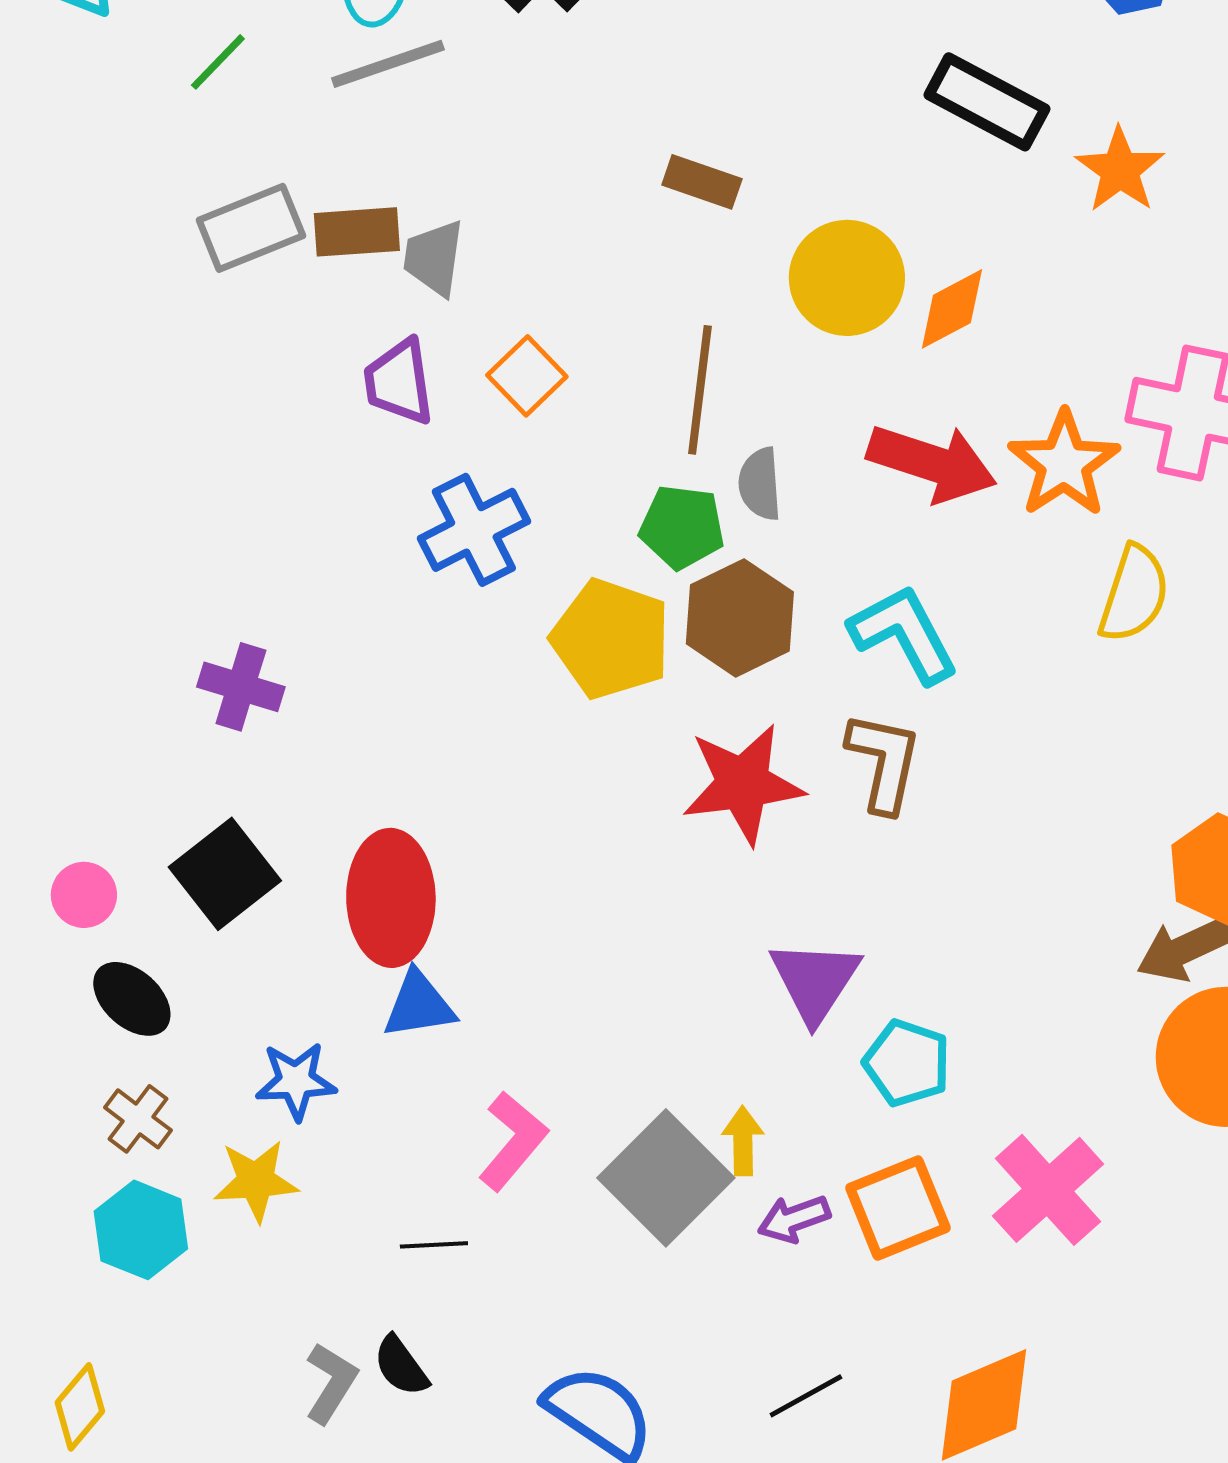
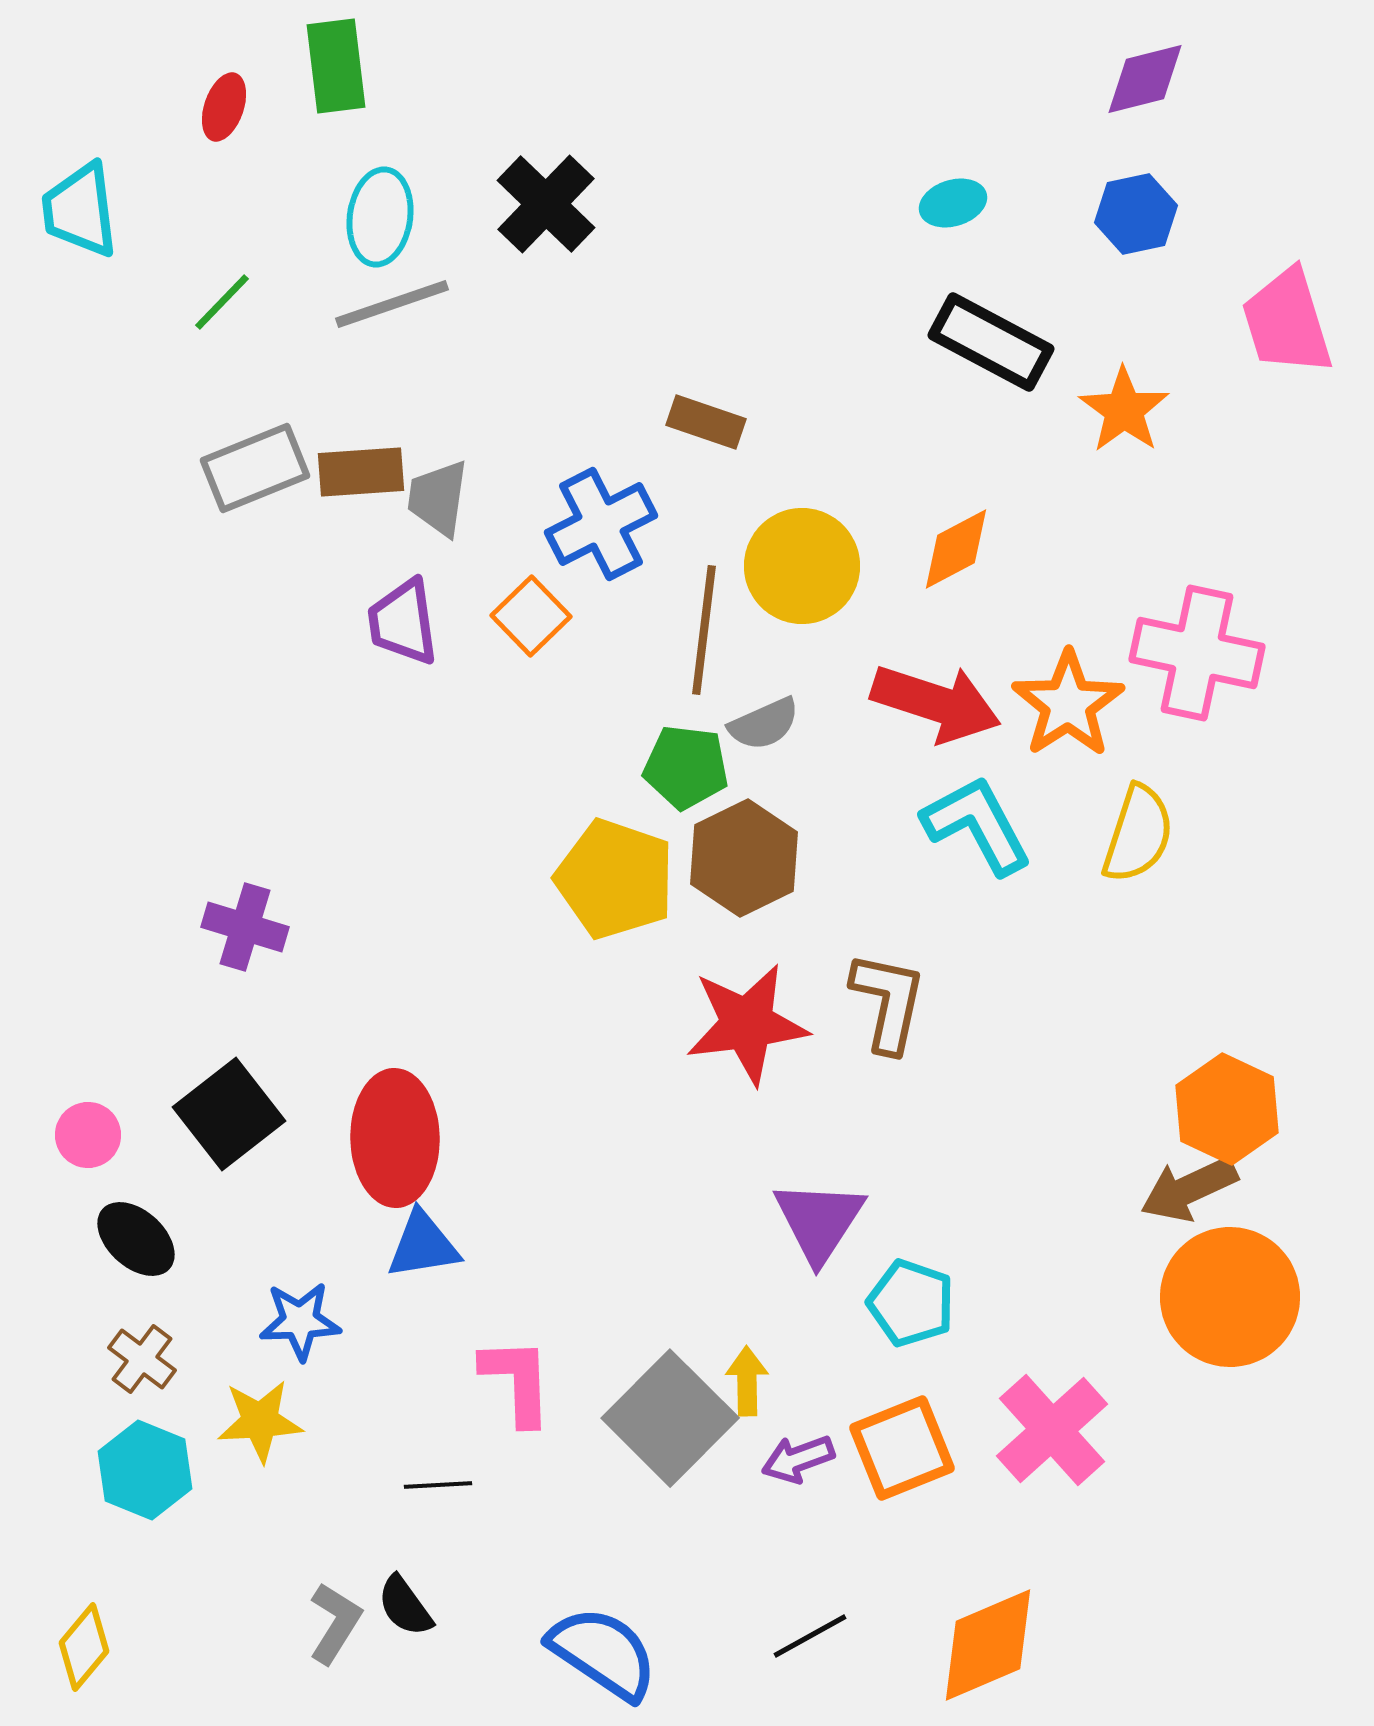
yellow circle: (847, 278) -> (802, 566), moved
gray semicircle: (760, 484) -> (764, 724), turned -110
blue cross: (474, 530) -> (601, 524), moved
cyan L-shape: (904, 634) -> (977, 825), moved
pink L-shape: (513, 1141) -> (517, 1381), turned -42

